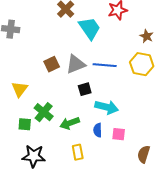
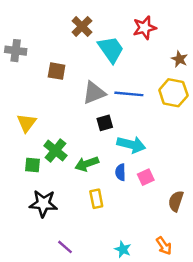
brown square: (52, 64) -> (57, 71), moved, turned 35
pink square: (119, 134) -> (146, 177), turned -32

